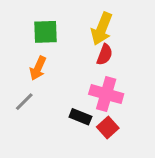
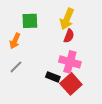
orange arrow: (38, 68) -> (15, 41), moved
red square: (108, 127) -> (71, 84), size x1.5

